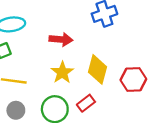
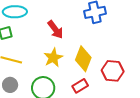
red arrow: (61, 39) -> (55, 30), turned 42
red rectangle: (86, 103) -> (80, 86), moved

